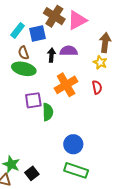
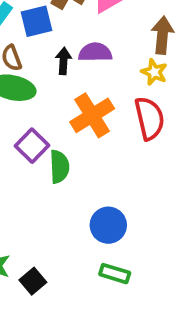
red semicircle: (97, 87) -> (150, 118), size x1.6
purple square: (33, 100) -> (32, 146), turned -36
green rectangle: (76, 170) -> (115, 274), size x0.7

